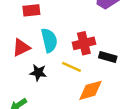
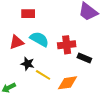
cyan semicircle: (49, 40) -> (39, 39), turned -54
yellow line: (71, 67) -> (43, 75), moved

